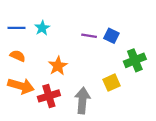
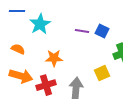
blue line: (17, 28) -> (17, 11), moved
cyan star: (42, 28) -> (40, 24), size x1.5
orange star: (58, 66) -> (54, 58), turned 30

